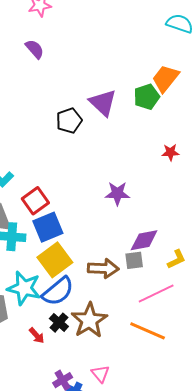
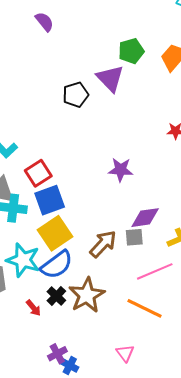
green pentagon: (147, 97) -> (131, 51), moved
brown arrow: (103, 268) -> (103, 244), turned -52
pink triangle: (100, 374) -> (125, 353), moved

